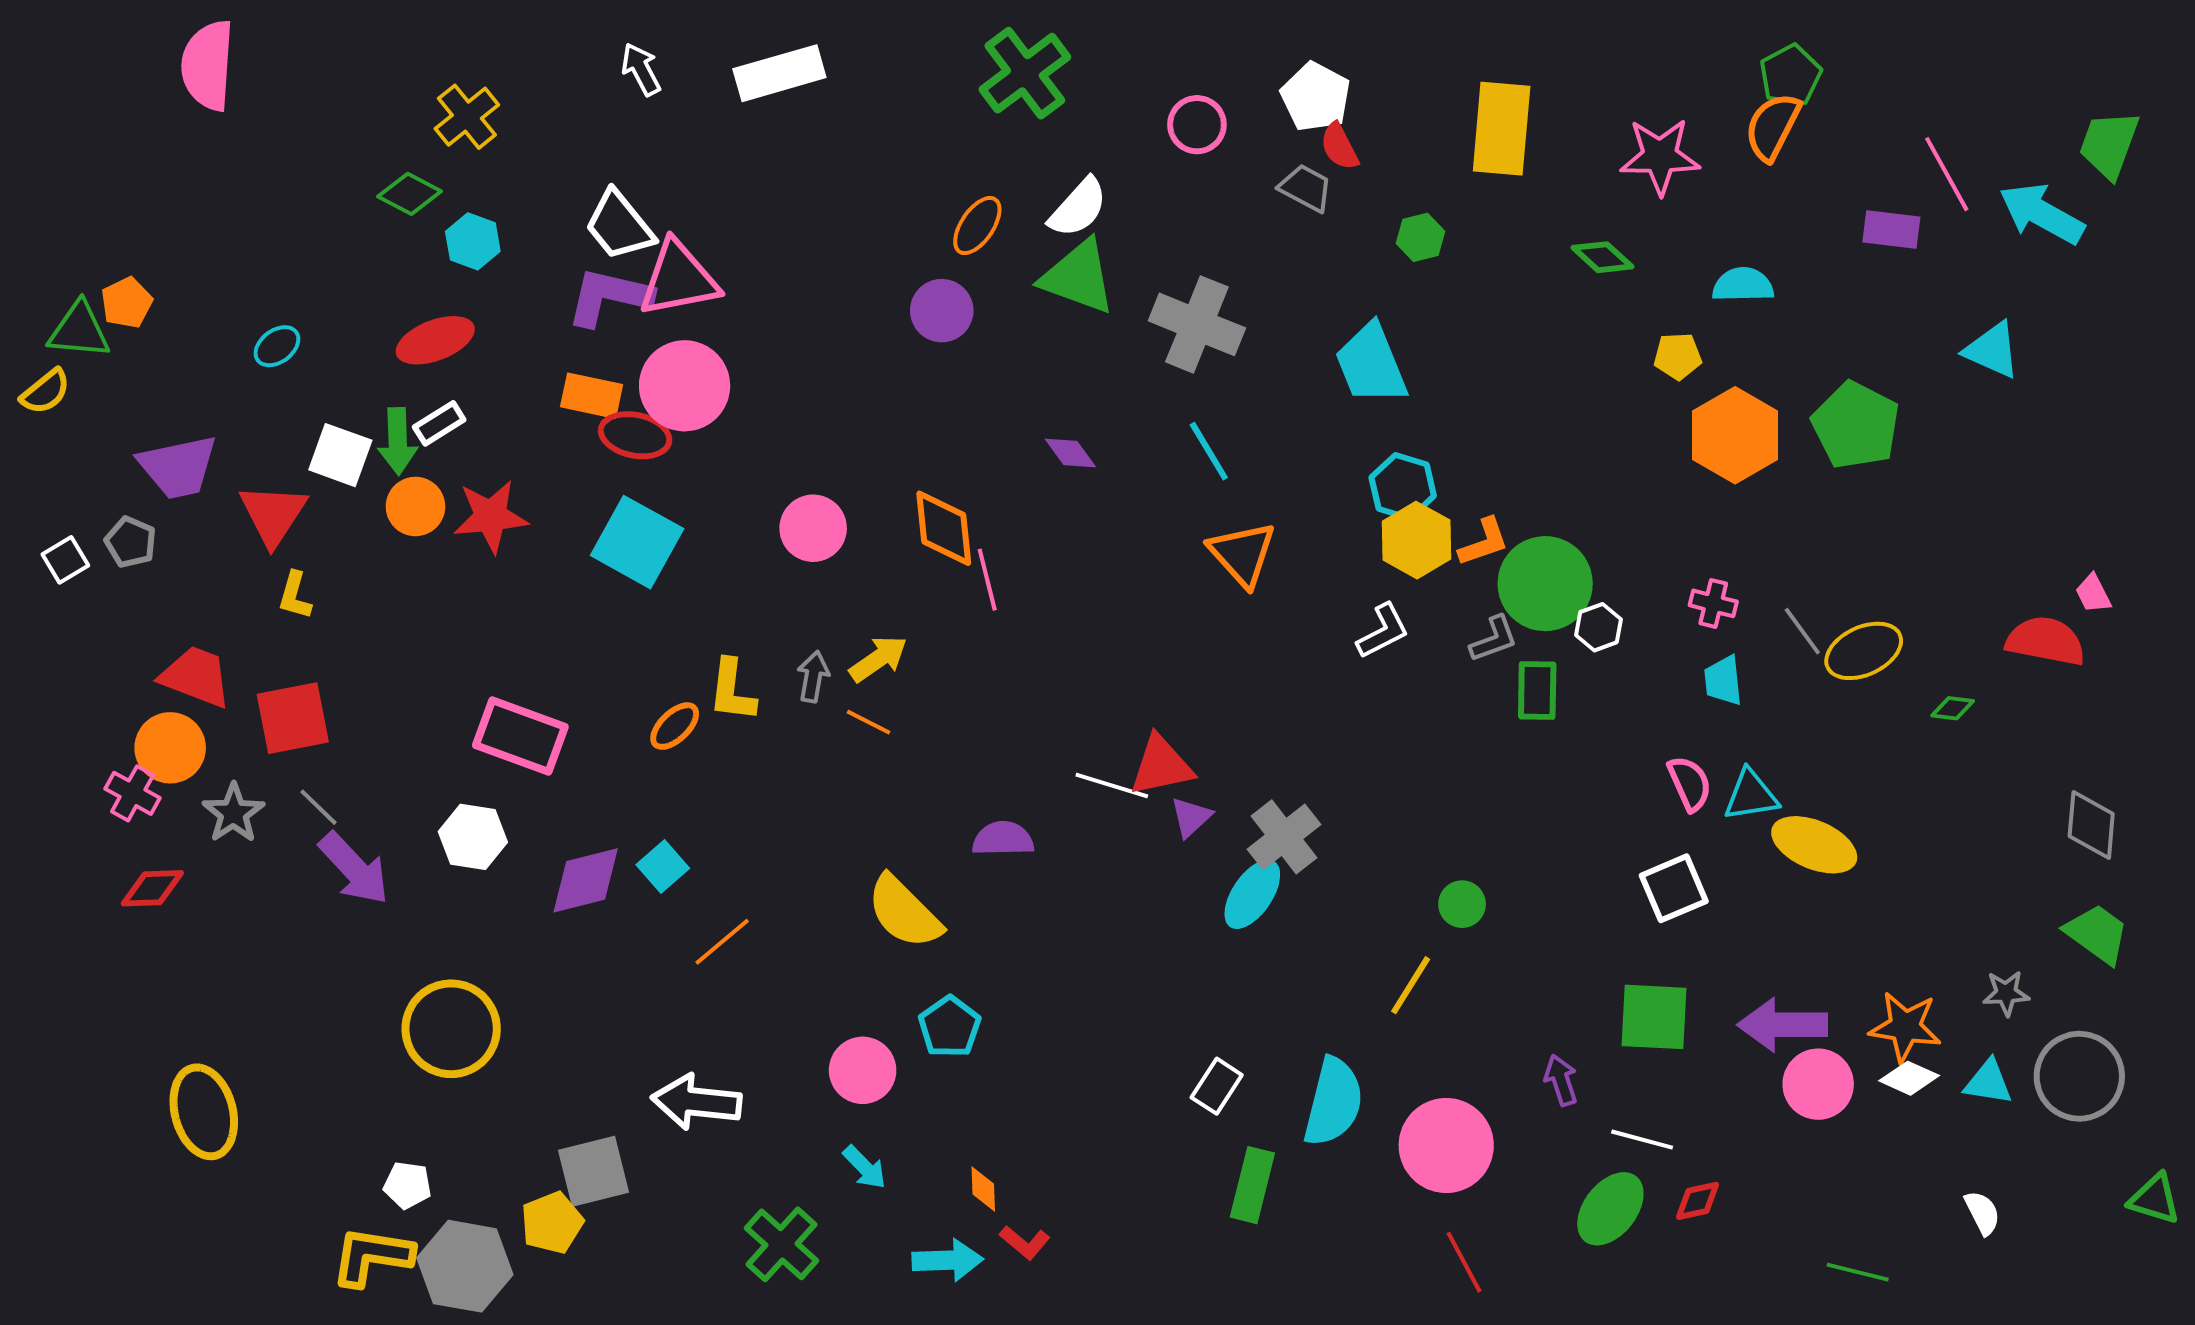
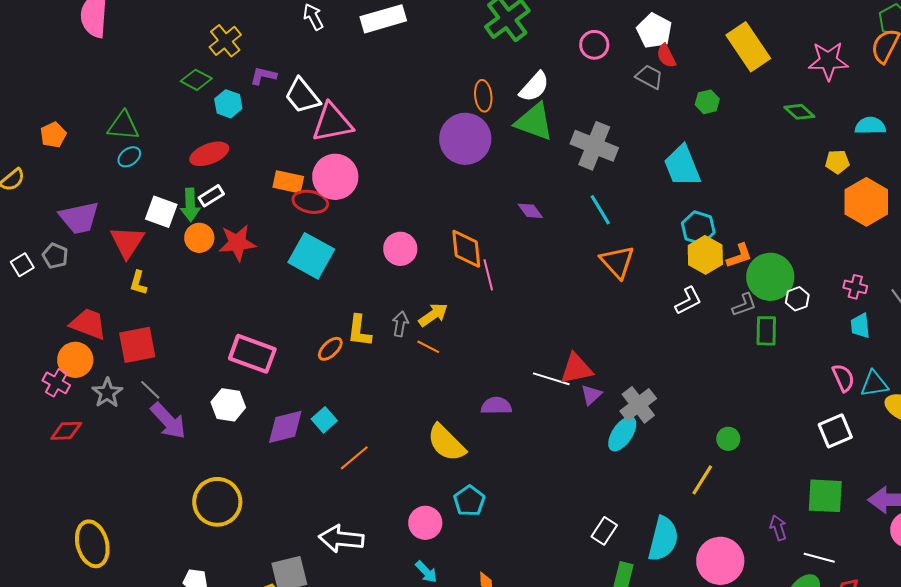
yellow rectangle: (1502, 129) -> (748, 47), turned -39
orange ellipse: (977, 226) -> (483, 96), turned -40
purple L-shape: (609, 297) -> (263, 76), moved, size x0.6
purple circle: (942, 311) -> (465, 139), size x1.6
green triangle: (79, 330) -> (123, 126), moved

